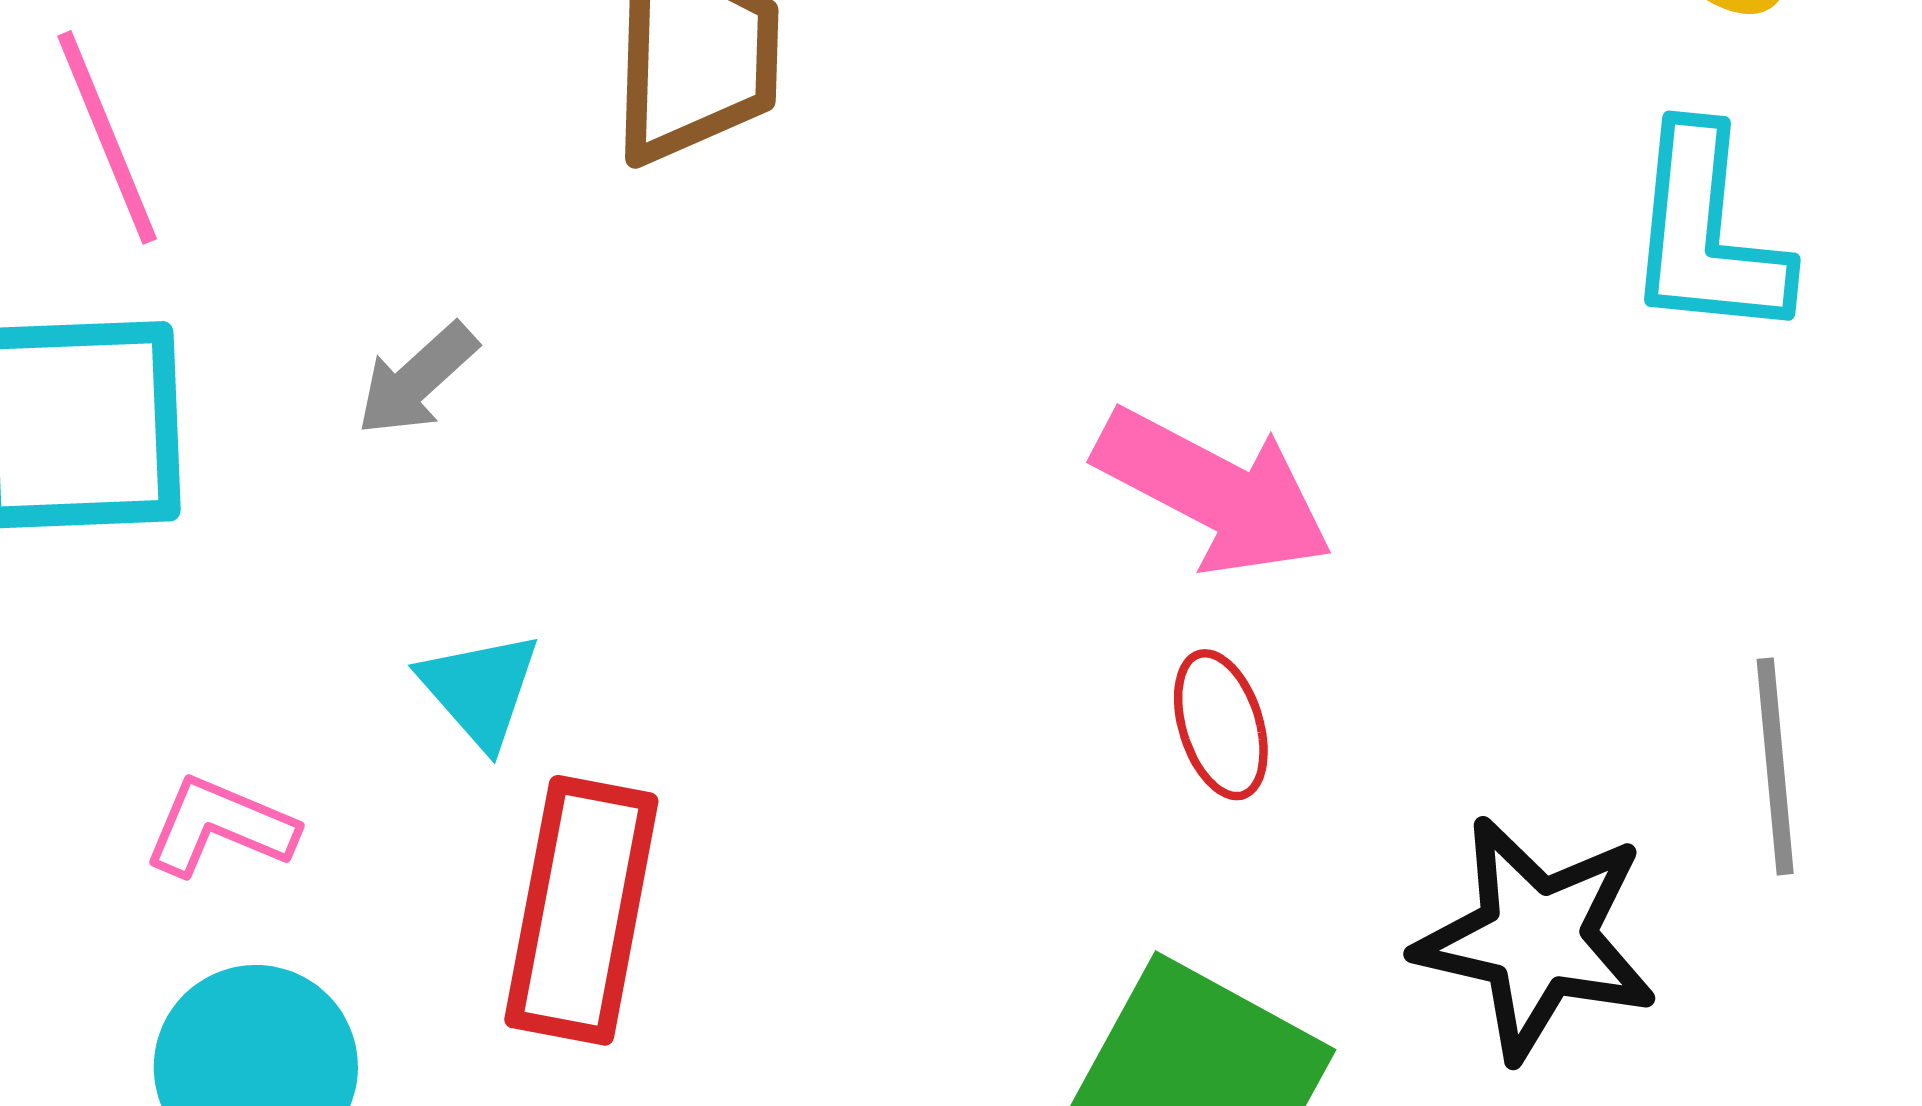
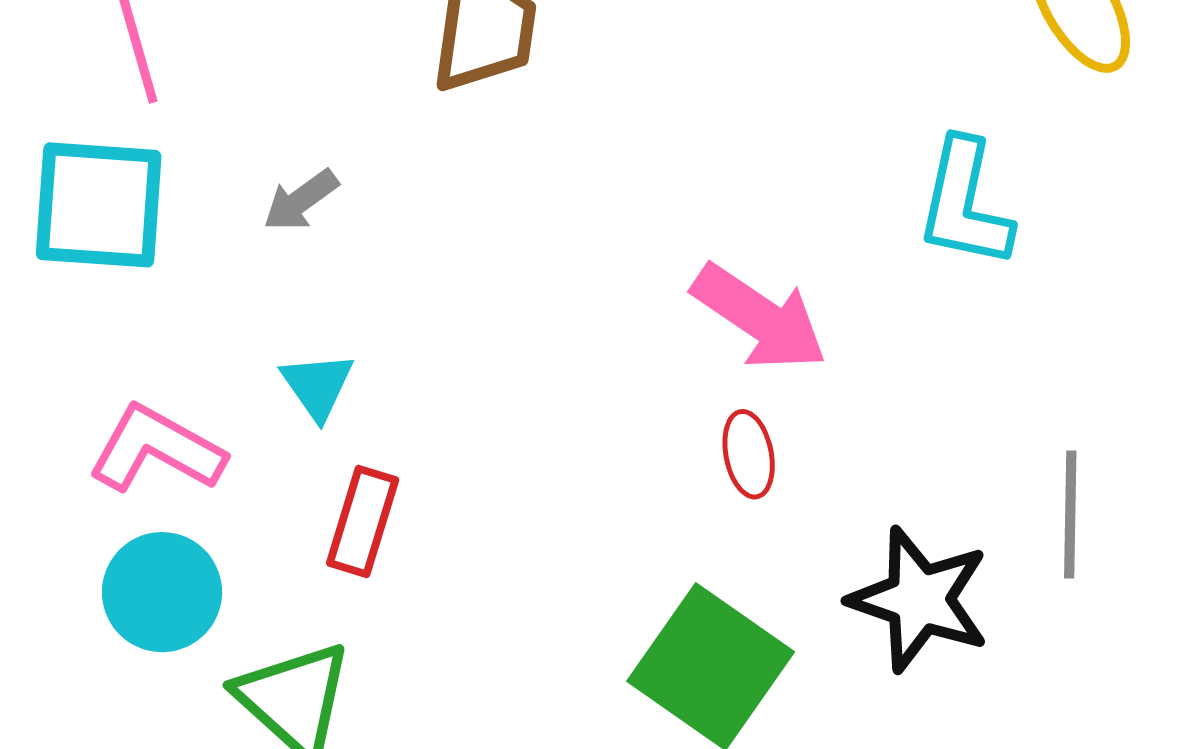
cyan L-shape: (1707, 234) -> (965, 204), moved
pink L-shape: (220, 827) -> (157, 449), size x1.5
red rectangle: (581, 910) -> (363, 522), size x0.7

